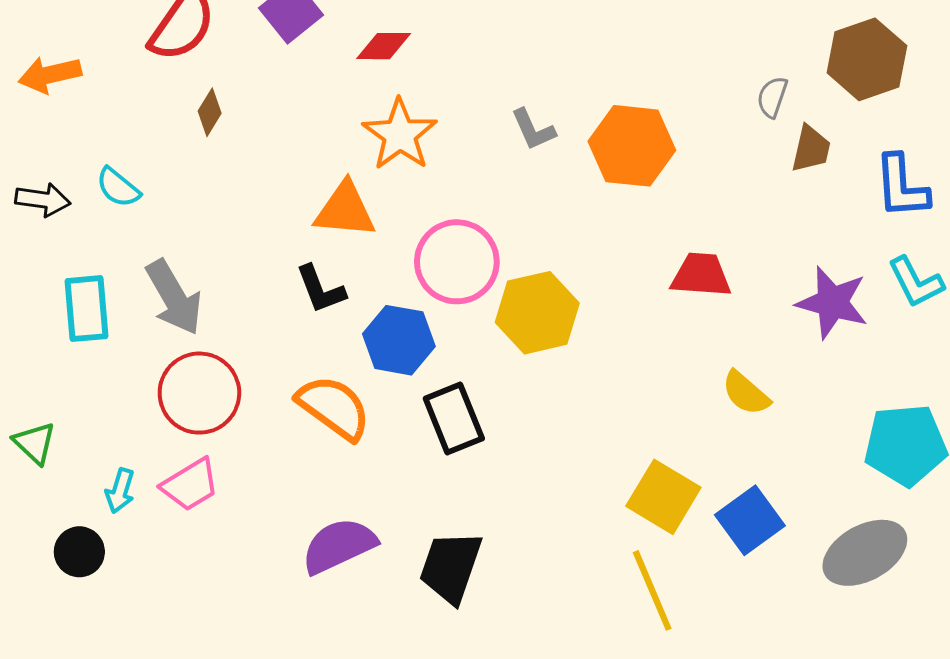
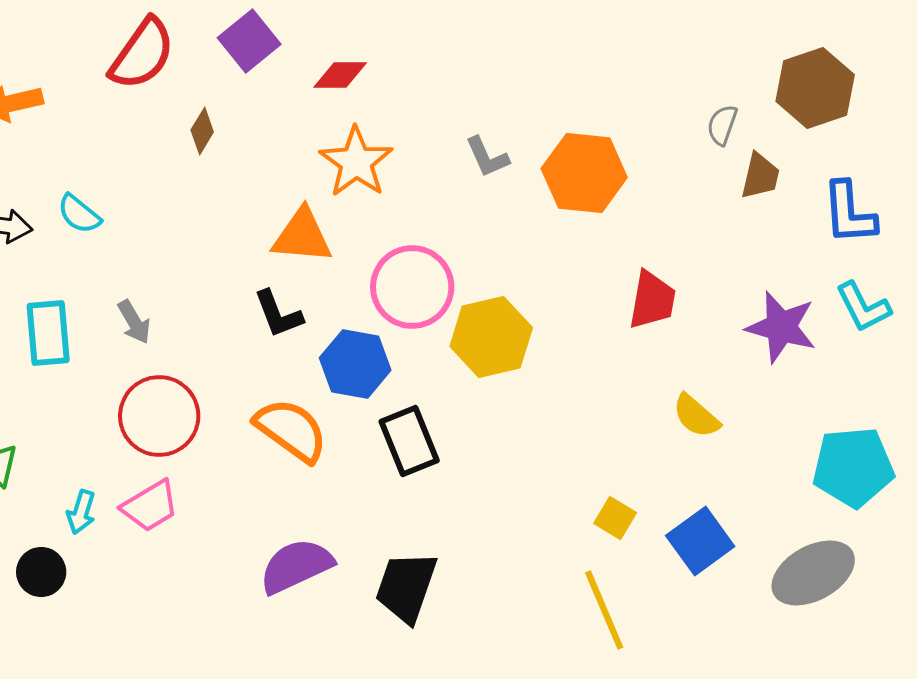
brown diamond: (210, 112) -> (202, 131), moved
red trapezoid: (701, 275) -> (652, 300), turned 96
gray arrow: (174, 297) -> (134, 322), size x0.6
yellow square: (663, 497) -> (615, 518), size x0.6

